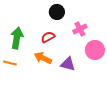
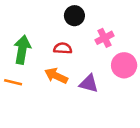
red semicircle: (48, 37) -> (63, 48), turned 32

